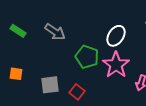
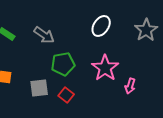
white ellipse: (116, 36) -> (101, 26), moved
green pentagon: (87, 57) -> (63, 64), moved, turned -30

